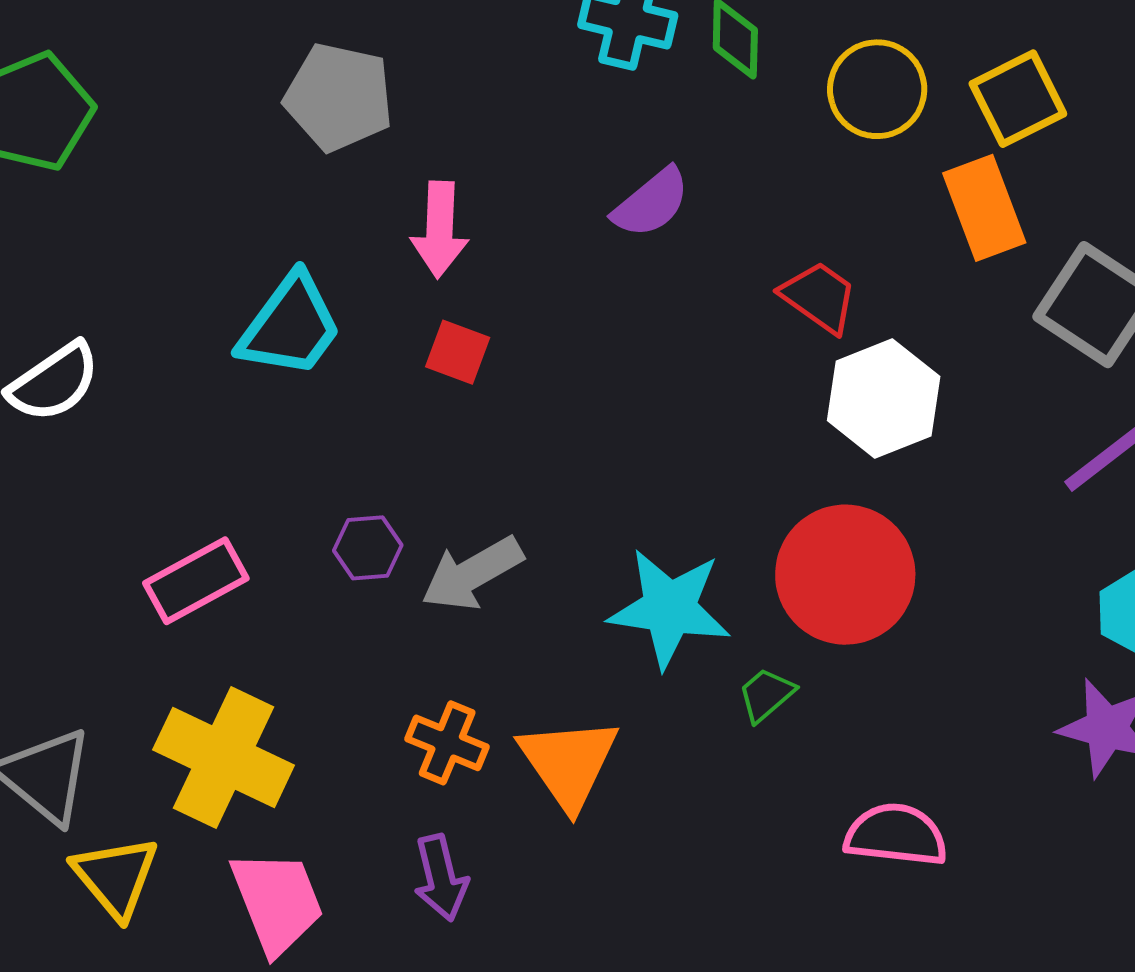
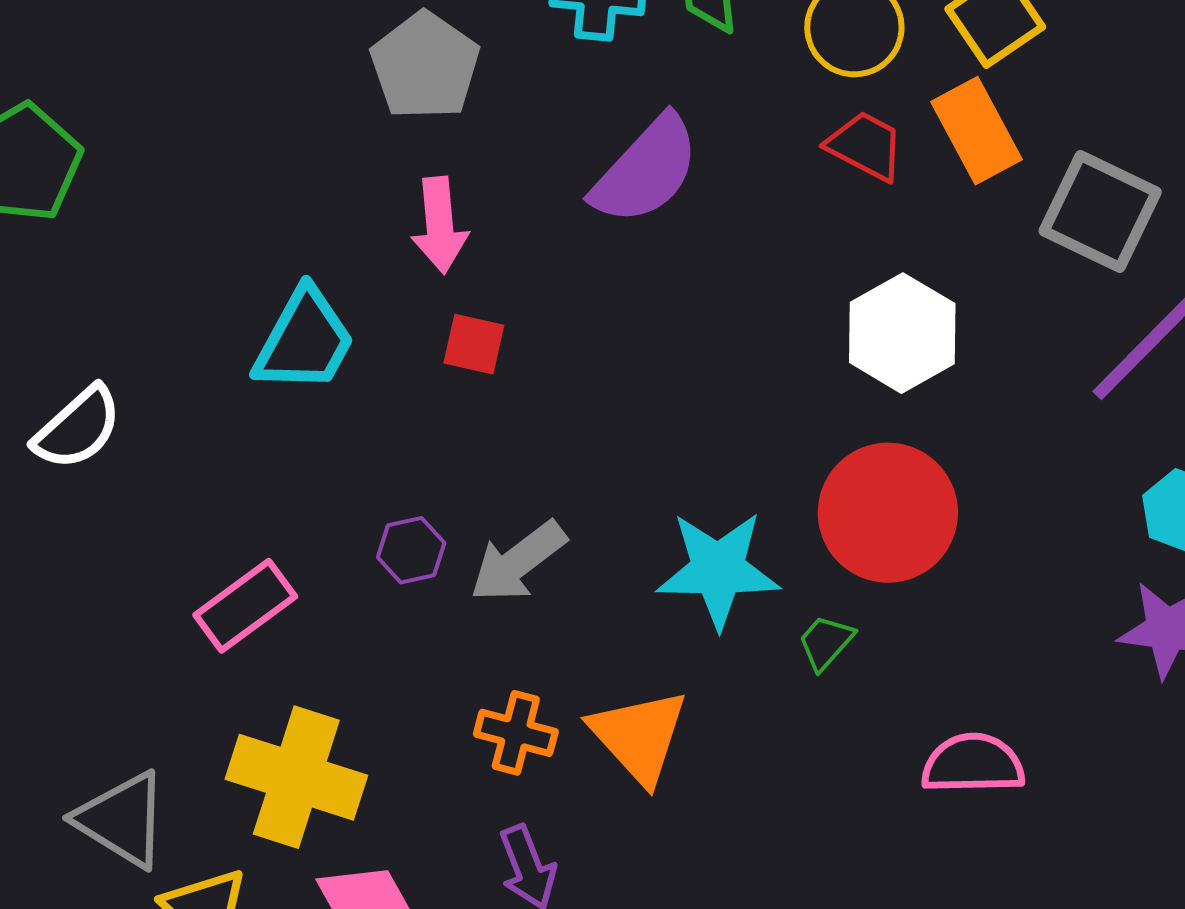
gray pentagon: (339, 97) -> (425, 66), moved, turned 30
purple semicircle: (651, 203) -> (646, 170), size x1.5
red trapezoid: (819, 297) -> (865, 146), moved

